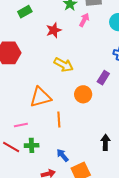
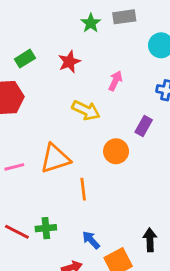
green rectangle: (25, 12) -> (25, 59), moved
pink arrow: (84, 20) -> (115, 81), moved
pink line: (21, 125) -> (14, 167), moved
black arrow: (105, 142) -> (150, 240), moved

